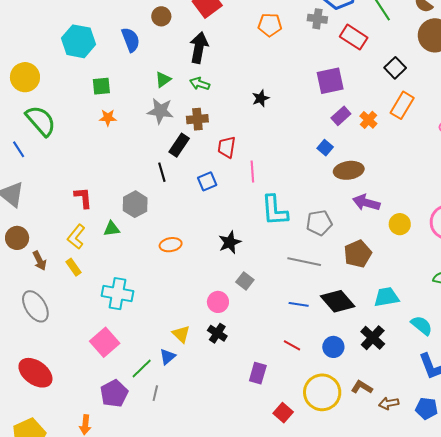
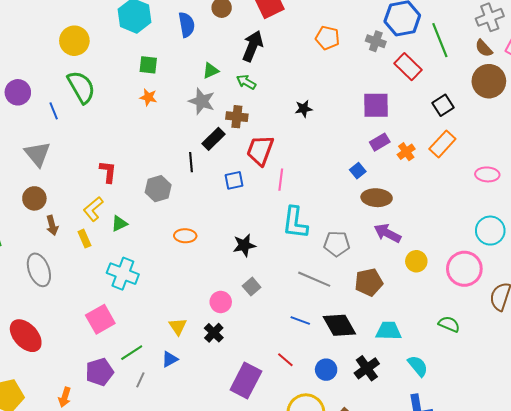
red trapezoid: (227, 147) -> (260, 150), size x1.4
green triangle: (112, 229) -> (119, 224), moved, turned -30
blue triangle: (167, 357) -> (170, 359), moved
purple rectangle: (258, 373) -> (246, 380), size x1.6

